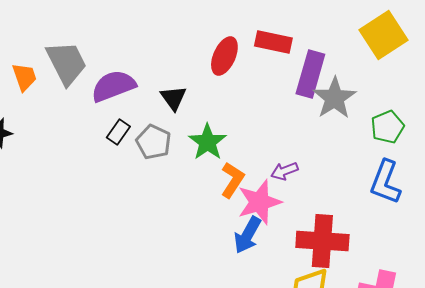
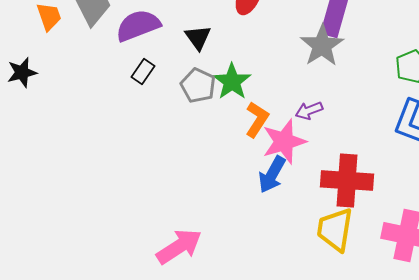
gray star: (334, 98) -> (322, 46), moved
gray pentagon: (153, 142) -> (198, 86), moved

